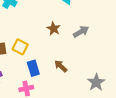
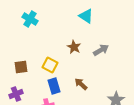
yellow square: (20, 47) -> (50, 65), moved

